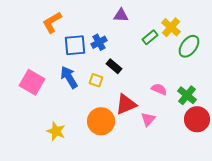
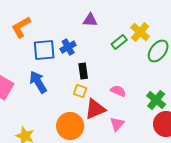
black rectangle: (114, 66) -> (83, 71), turned 42
yellow square: (96, 80) -> (80, 91), moved
pink semicircle: (159, 89) -> (118, 91), moved

